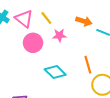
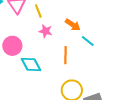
pink circle: (33, 43) -> (12, 46), moved
orange line: (88, 65) -> (66, 55), moved

